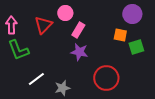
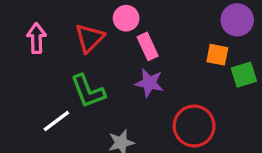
pink rectangle: (78, 30) -> (148, 46), turned -56
green L-shape: (18, 50) -> (88, 91), moved
white line: (36, 79) -> (56, 121), moved

